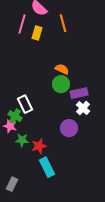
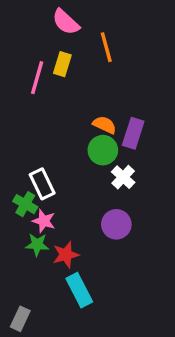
pink line: (22, 24) -> (37, 78), moved
purple rectangle: (79, 93) -> (133, 133), moved, turned -60
white cross: (83, 108) -> (123, 177), moved
pink star: (10, 126) -> (44, 221), moved

